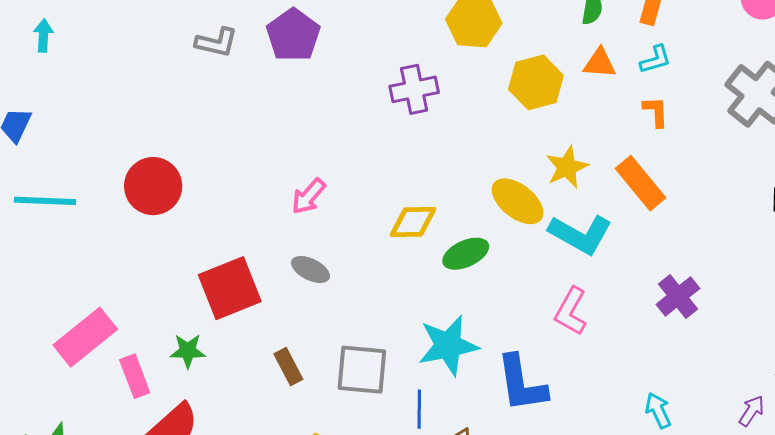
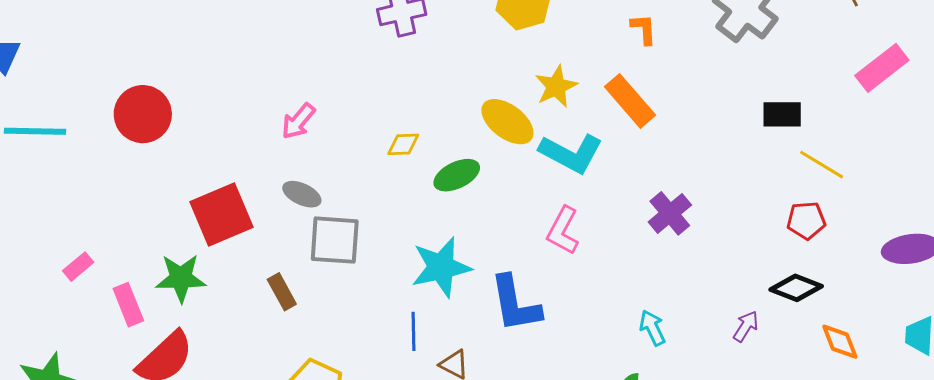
yellow diamond: (413, 222) -> (403, 144), size x0.7
pink rectangle: (85, 337) -> (78, 267), size x0.5
green star: (188, 351) -> (181, 278), size x1.4
gray square: (362, 370) -> (335, 240), moved

